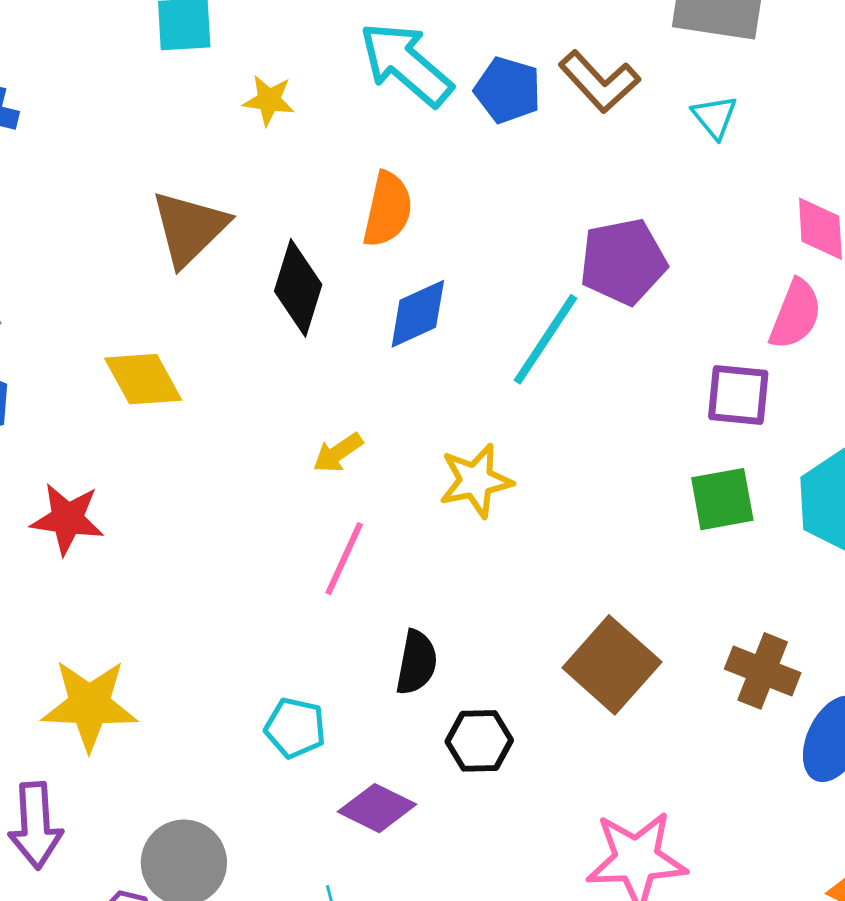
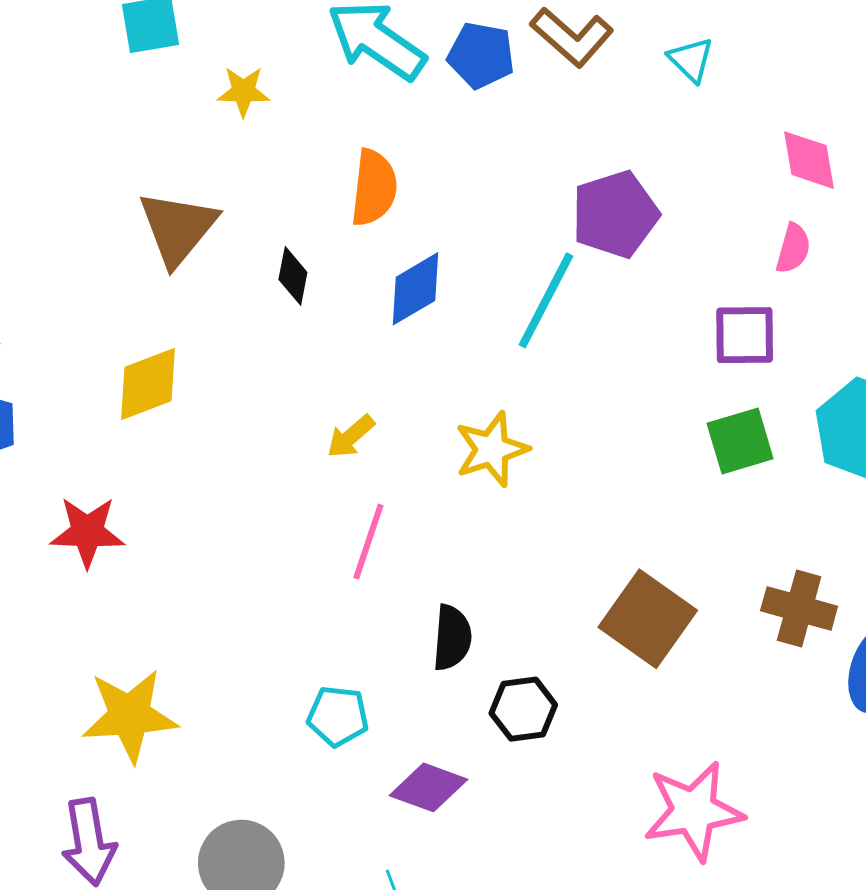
black diamond: (298, 288) -> (293, 276), size x0.6
pink semicircle: (796, 314) -> (793, 248), size x0.7
yellow diamond: (143, 379) -> (148, 384), turned -76

